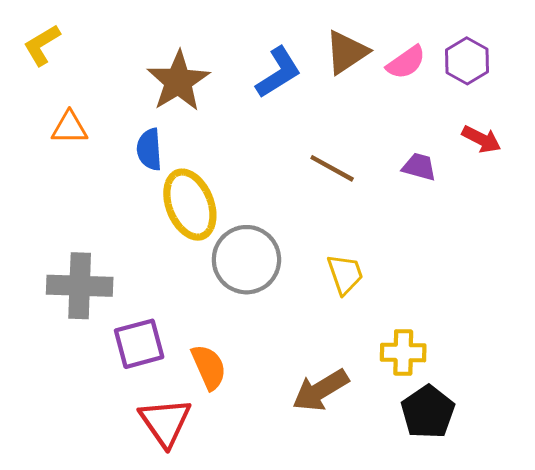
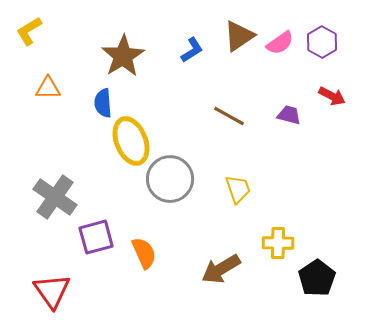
blue L-shape: (278, 73) -> (192, 50), size x0.7
gray cross: (80, 286) -> (55, 197), turned 33
black pentagon: (428, 412) -> (317, 278), moved
red triangle: (165, 422) -> (52, 291), moved

